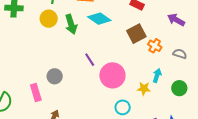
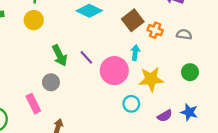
green arrow: (71, 24) -> (60, 55), moved
cyan arrow: (157, 75) -> (135, 53), moved
yellow star: (144, 89) -> (151, 79), size x1.6

